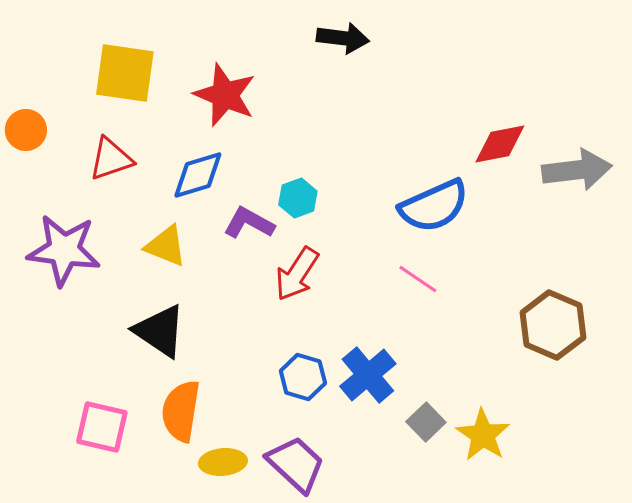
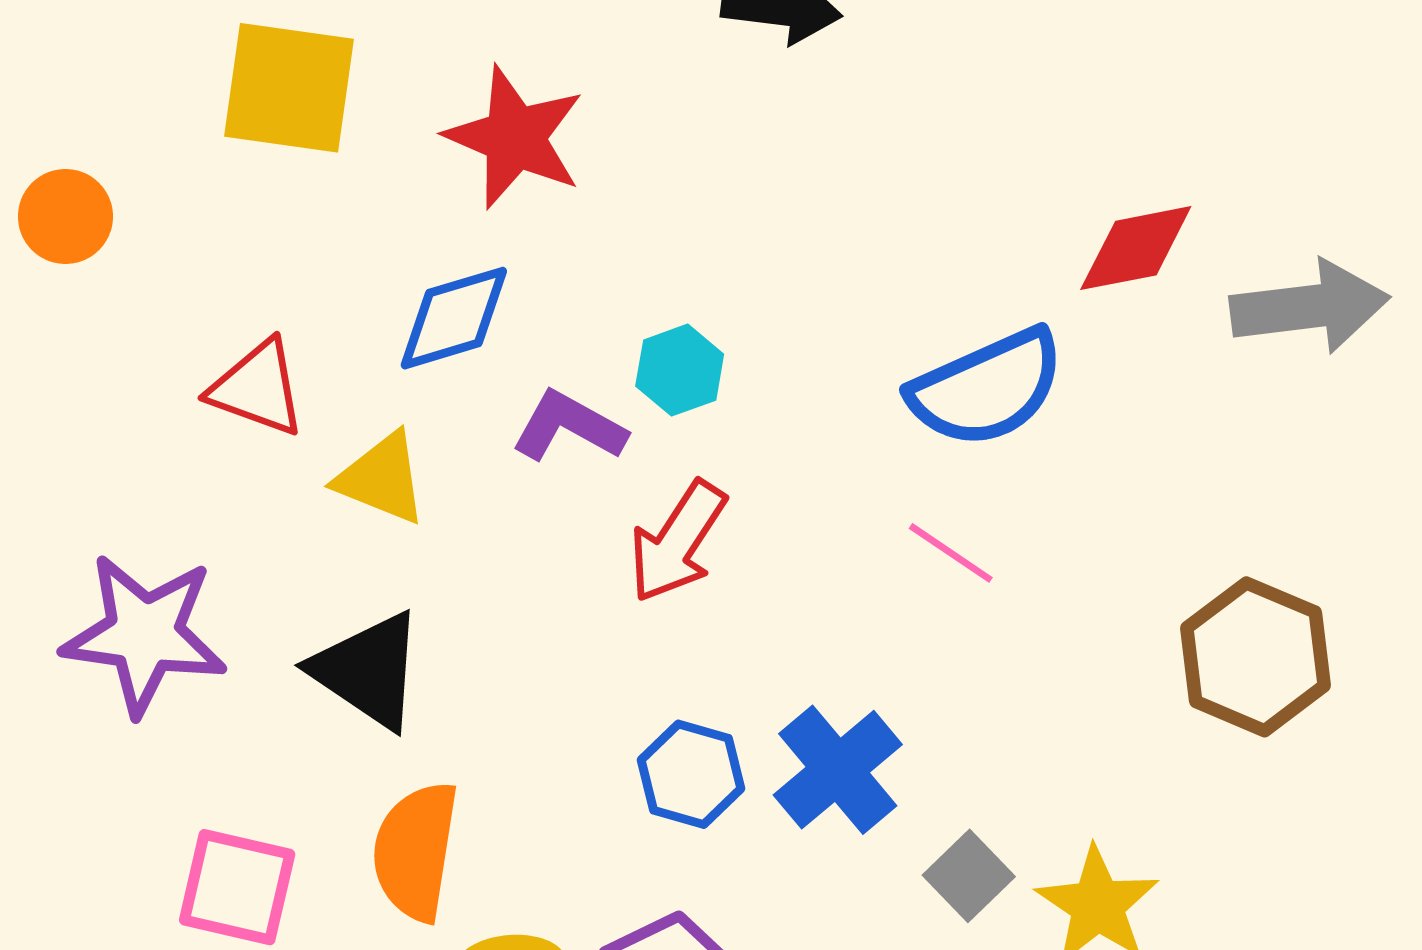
red triangle: (111, 159) -> (257, 388), moved, turned 39
purple star: (64, 250) -> (145, 634), moved

